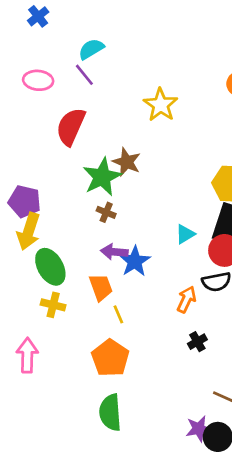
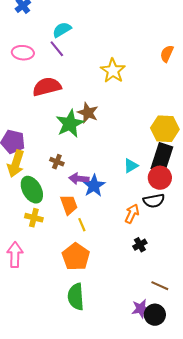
red semicircle: (71, 127) -> (47, 87), turned 52
brown cross: (106, 212) -> (57, 162), moved

